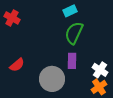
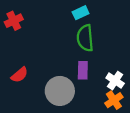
red cross: (12, 18) -> (14, 21), turned 35
green semicircle: (74, 33) -> (85, 38), turned -30

